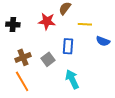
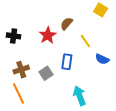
red star: (47, 21) -> (48, 35), turned 30
yellow line: (85, 24) -> (85, 41), turned 48
cyan arrow: (72, 79) -> (80, 96), moved

